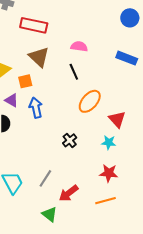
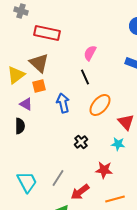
pink semicircle: (79, 46) -> (90, 53), turned -70
brown triangle: (39, 57) -> (39, 63), moved
blue arrow: (36, 108) -> (63, 103), moved
red star: (109, 173) -> (104, 170), moved

